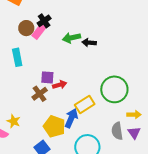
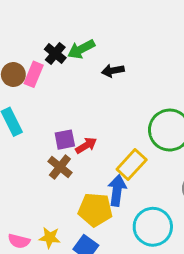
black cross: (44, 21) -> (55, 53), moved
green arrow: (72, 38) -> (81, 49), moved
yellow star: (14, 121) -> (50, 238), moved

